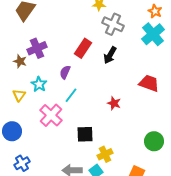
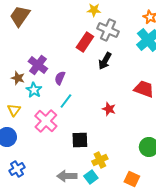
purple cross: (37, 48) -> (38, 65), moved, turned -30
red rectangle: (83, 48) -> (85, 42), moved
brown star: (20, 61) -> (18, 78), moved
yellow triangle: (19, 95) -> (14, 110), moved

